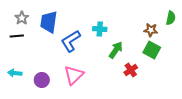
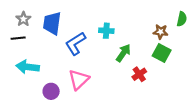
cyan arrow: (15, 73) -> (28, 67), moved, size x1.5
purple circle: (42, 80) -> (51, 91), moved

